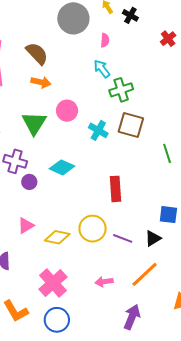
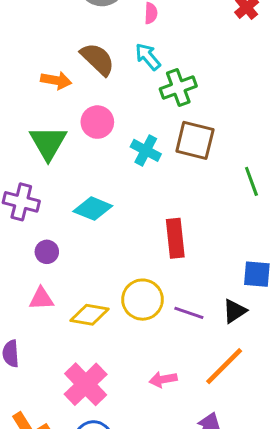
brown semicircle: (37, 53) -> (98, 59), moved
purple circle: (29, 182) -> (47, 252), moved
pink triangle: (26, 226) -> (41, 299), turned 30

